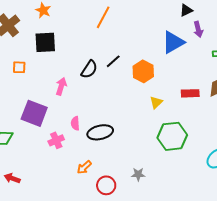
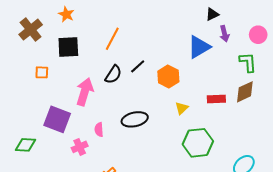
orange line: (103, 17) -> (112, 39), moved
pink arrow: (61, 86) -> (85, 92), size x1.5
black ellipse: (100, 132) -> (135, 119), moved

